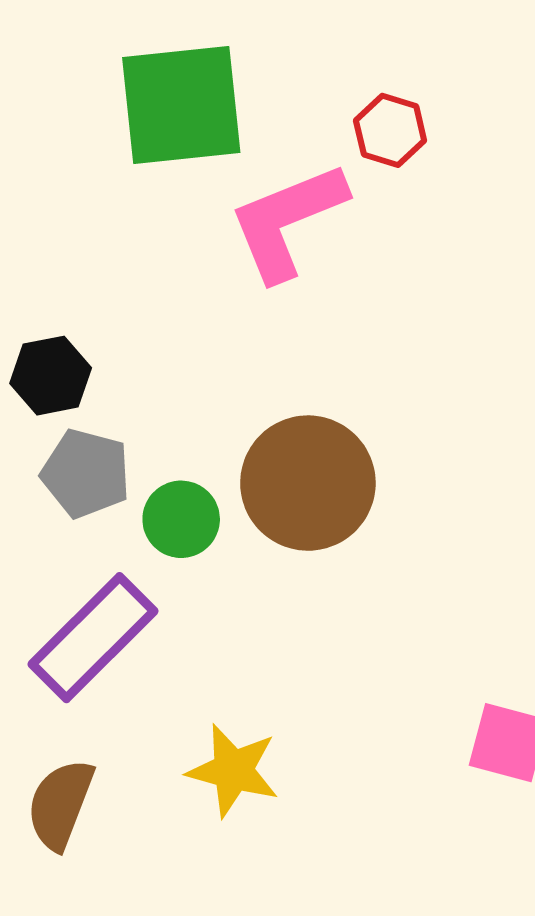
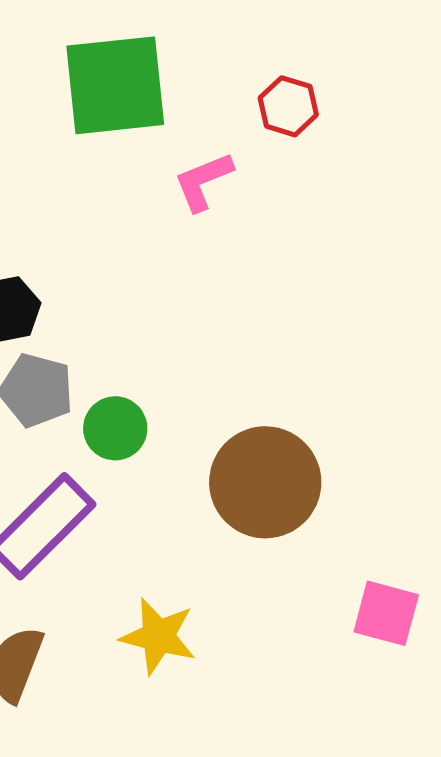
pink L-shape: (287, 221) -> (203, 181), size x0.6
brown circle: (308, 483) -> (265, 482), moved

